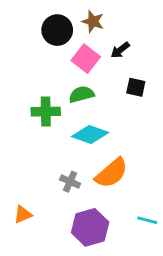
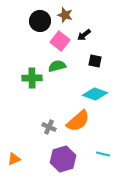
cyan diamond: (90, 134) -> (95, 94), moved
orange triangle: (23, 215) -> (14, 159), moved

